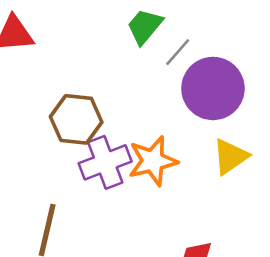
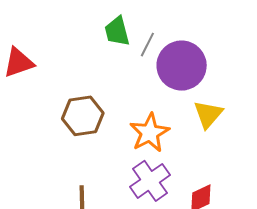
green trapezoid: (145, 26) -> (117, 31), turned -40
purple cross: (105, 162) -> (150, 181), moved

